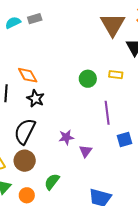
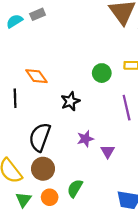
black star: (35, 99) -> (70, 101), moved, turned 30
orange circle: (27, 195) -> (50, 197), moved

